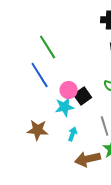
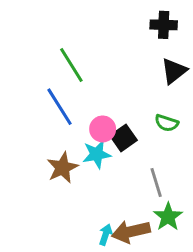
brown star: (38, 130) -> (62, 168), moved, turned -30
cyan arrow: (73, 134) -> (106, 235), moved

